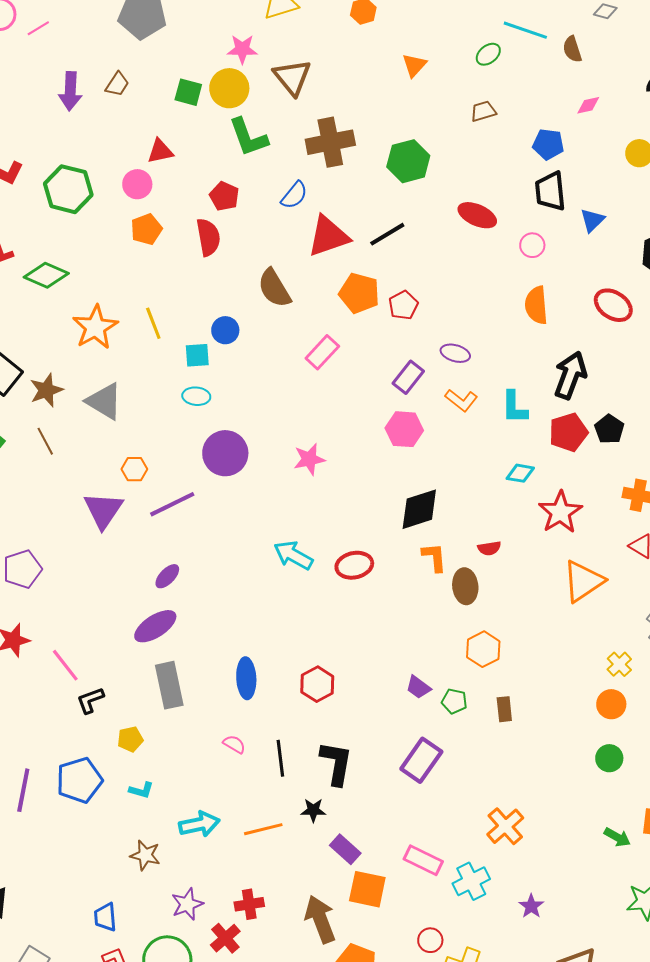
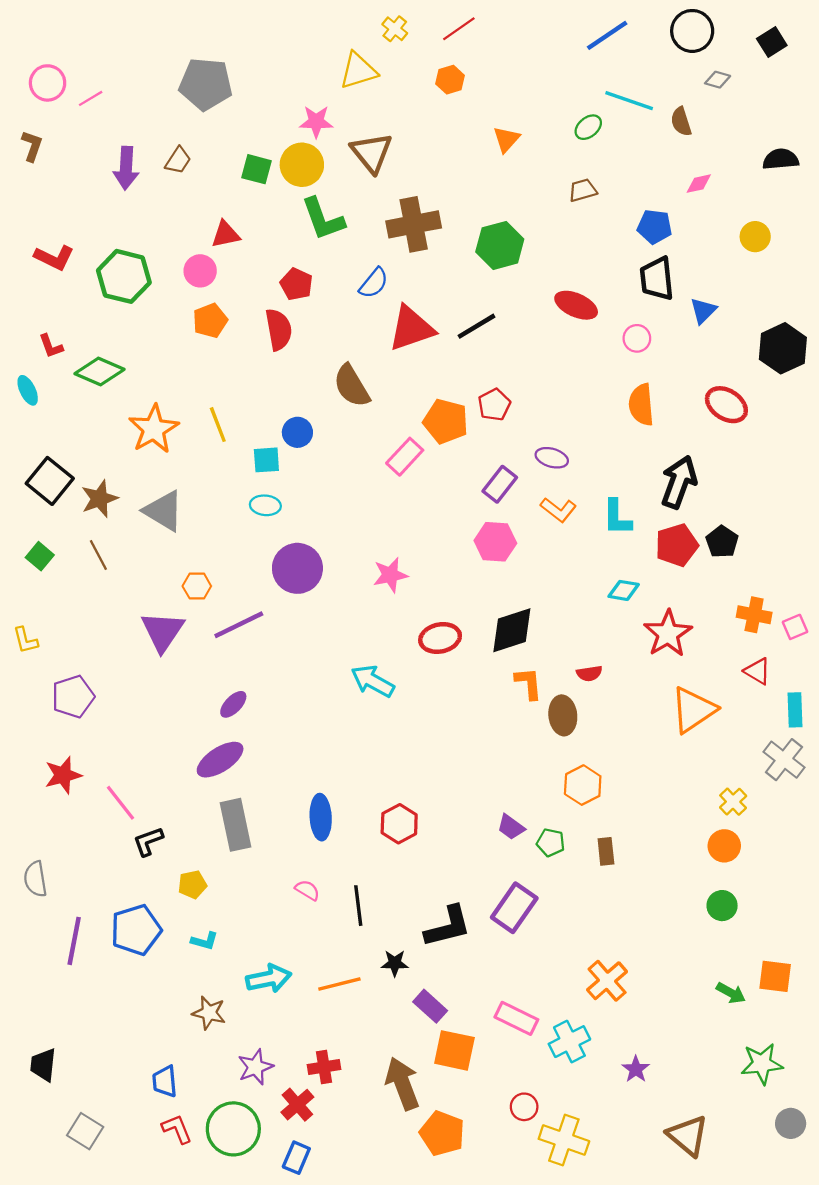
orange pentagon: (359, 293) -> (446, 421), moved
red ellipse: (354, 565) -> (440, 638), moved
black L-shape: (336, 763) -> (448, 927), moved, turned 66

